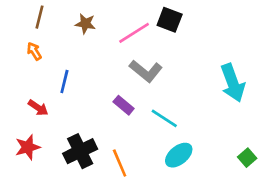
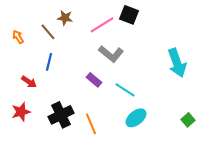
brown line: (39, 17) -> (48, 32), moved, turned -54
orange arrow: (34, 51) -> (18, 37), moved

